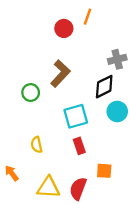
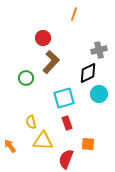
red circle: (64, 28) -> (43, 38), moved
yellow triangle: (48, 187) -> (43, 141), moved

